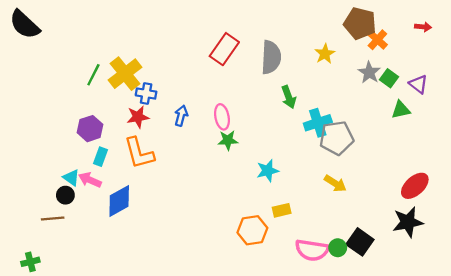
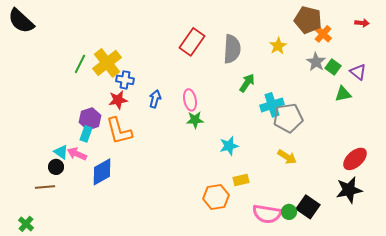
green arrow: (289, 97) -> (247, 83), turned -126
purple hexagon: (90, 129) -> (90, 119), moved
green cross: (30, 262) -> (26, 224), turned -35

